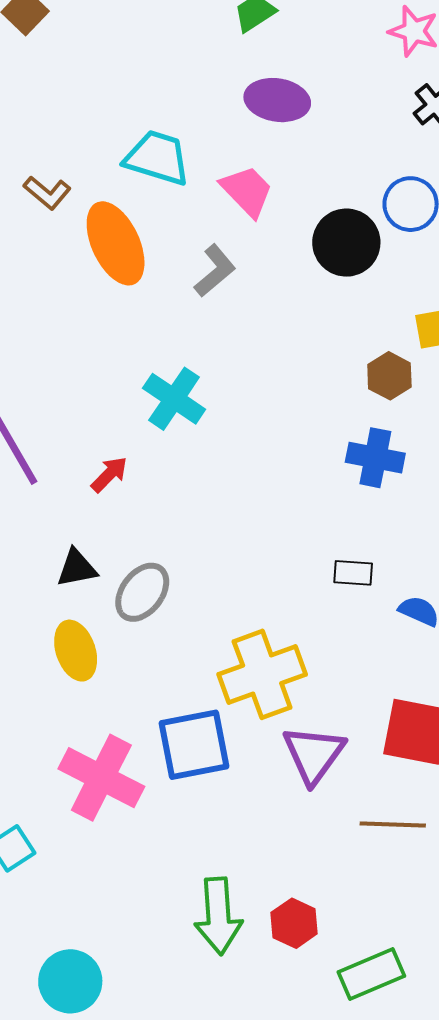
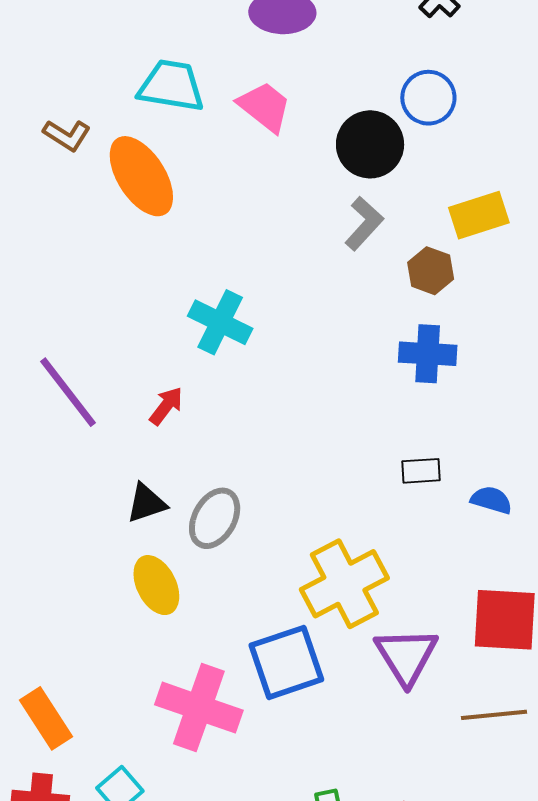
gray L-shape: (215, 271) -> (364, 223), moved

